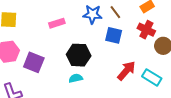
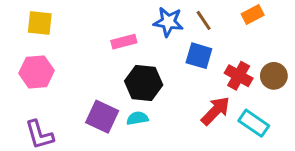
pink rectangle: (57, 23) -> (124, 42), moved
red cross: (146, 30) -> (239, 76), moved
purple square: (34, 62) -> (102, 117), moved

